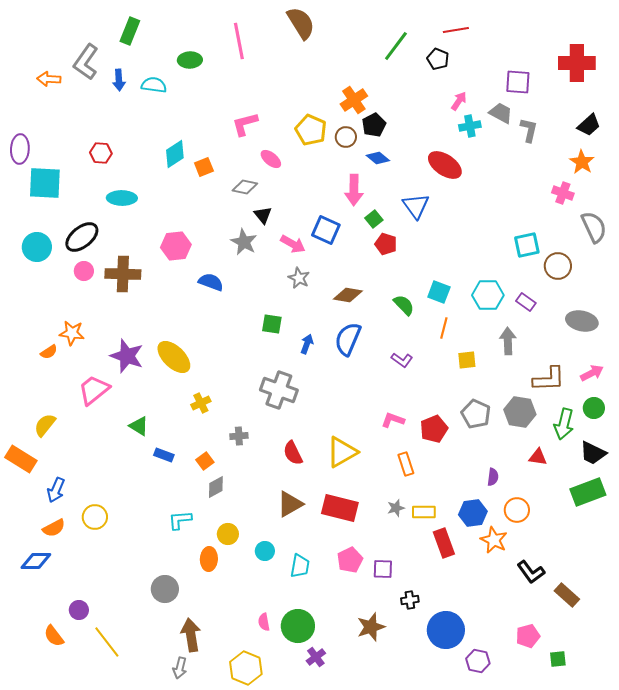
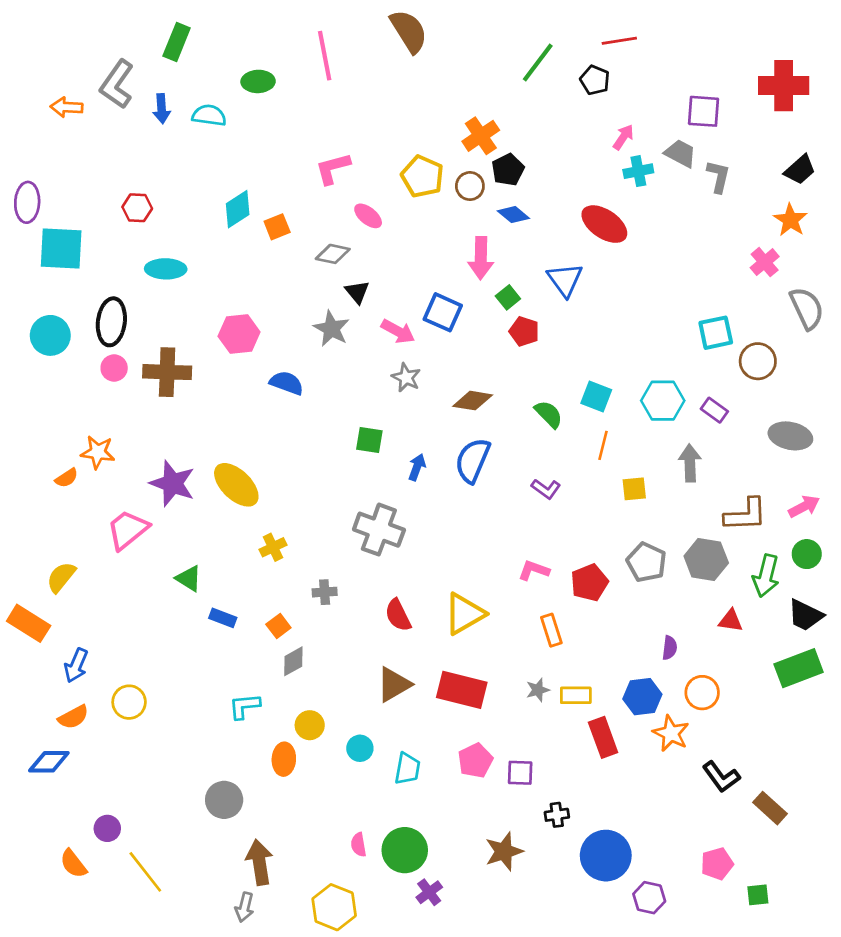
pink cross: (563, 193) -> (765, 262), turned 30
black ellipse: (82, 237) -> (111, 322), turned -44

